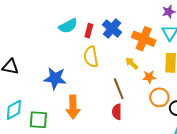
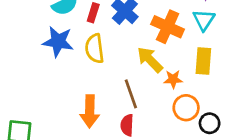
yellow arrow: (132, 63) -> (150, 60), size x1.5
blue star: (55, 78) -> (58, 42), moved
orange arrow: (73, 107) -> (90, 111), moved

